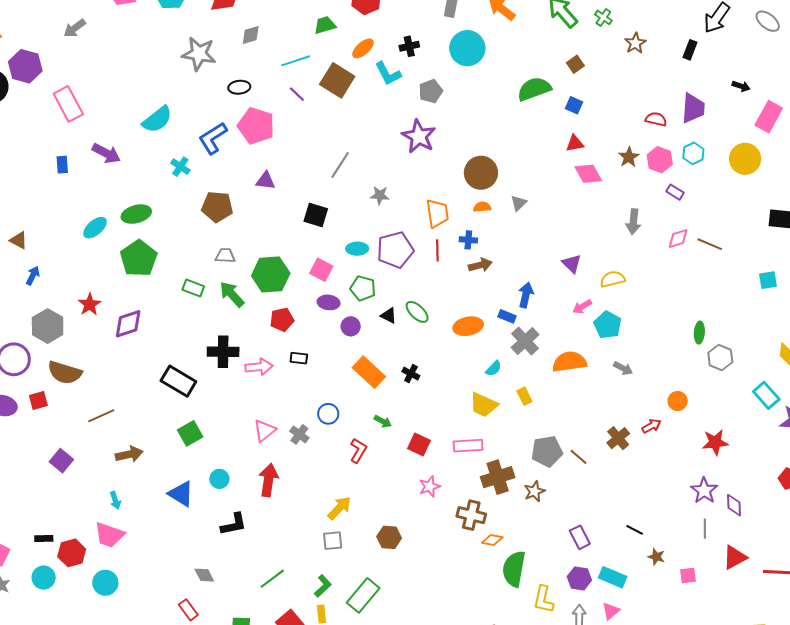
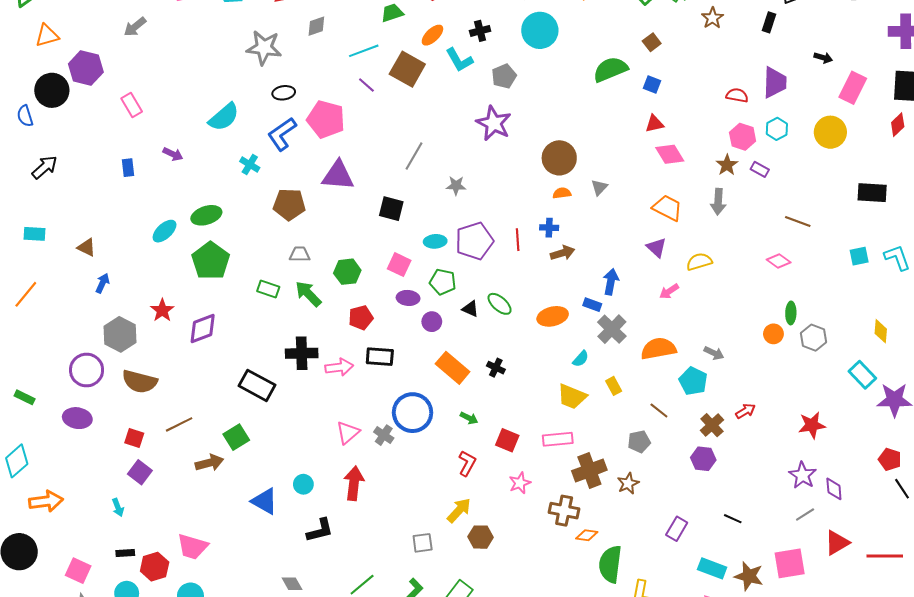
black ellipse: (239, 87) -> (284, 93), moved
pink rectangle: (68, 104) -> (132, 105), size x0.7
purple arrow: (106, 153) -> (173, 154), size x0.7
brown star: (629, 157) -> (727, 165), moved
purple triangle: (266, 181) -> (338, 175), size x1.6
orange trapezoid: (437, 213) -> (667, 208), moved, turned -52
pink diamond: (678, 238) -> (779, 261), moved, turned 55
green hexagon: (271, 275) -> (347, 272), size x0.7
cyan pentagon: (608, 325) -> (693, 381), moved
black rectangle: (299, 358) -> (380, 357), size x1.5
red square: (38, 401) -> (134, 438), moved, turned 36
orange circle: (678, 401) -> (773, 334), moved
blue circle: (328, 414) -> (413, 413), size x1.8
green square: (190, 433) -> (236, 437), moved
red L-shape: (358, 450) -> (467, 463), moved
gray pentagon: (547, 451) -> (639, 442), size x0.7
brown line: (579, 457) -> (659, 411), moved
cyan arrow: (115, 500) -> (118, 507), moved
yellow arrow: (339, 508) -> (459, 510), moved
gray line: (705, 529) -> (805, 515), turned 60
purple rectangle: (580, 537) -> (677, 529), turned 60
brown star: (656, 557) -> (749, 576), moved, size x1.6
pink square: (688, 575) -> (790, 563), size x1.8
purple hexagon: (579, 578) -> (703, 459), moved

